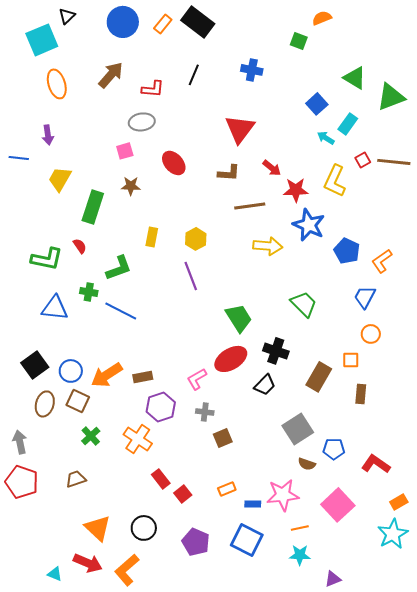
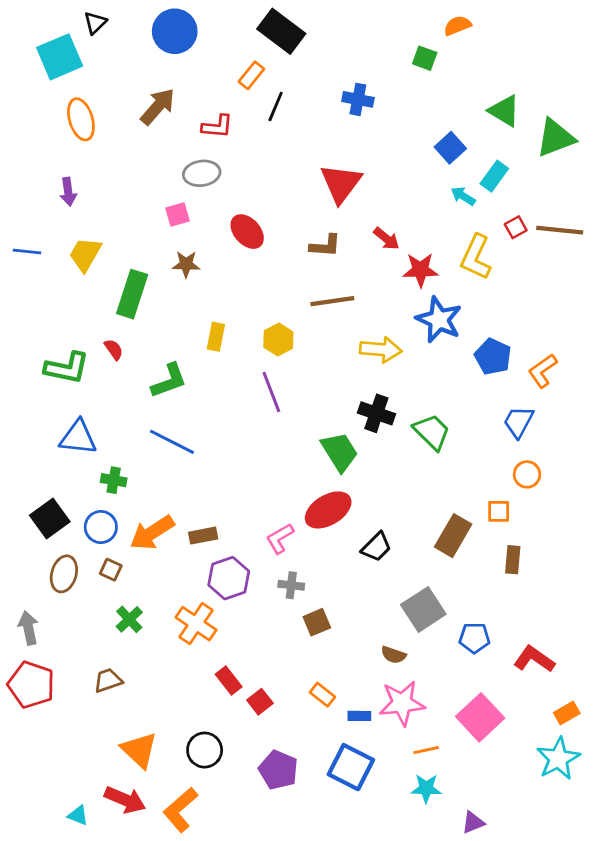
orange rectangle: (163, 24) -> (251, 75), moved
blue line: (19, 158) -> (27, 251), moved
brown line: (250, 206) -> (332, 301), moved
green cross: (89, 292) -> (114, 480), moved
black cross: (276, 351) -> (376, 413), moved
brown square: (78, 401) -> (111, 570), size x0.7
brown semicircle: (307, 464) -> (393, 655), moved
orange rectangle: (227, 489) -> (322, 695), turned 60

